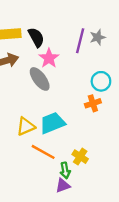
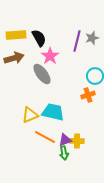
cyan trapezoid: (52, 123) -> (53, 112), turned 35
yellow cross: (80, 157) -> (77, 141), turned -32
purple triangle: (63, 185) -> (65, 140), moved

